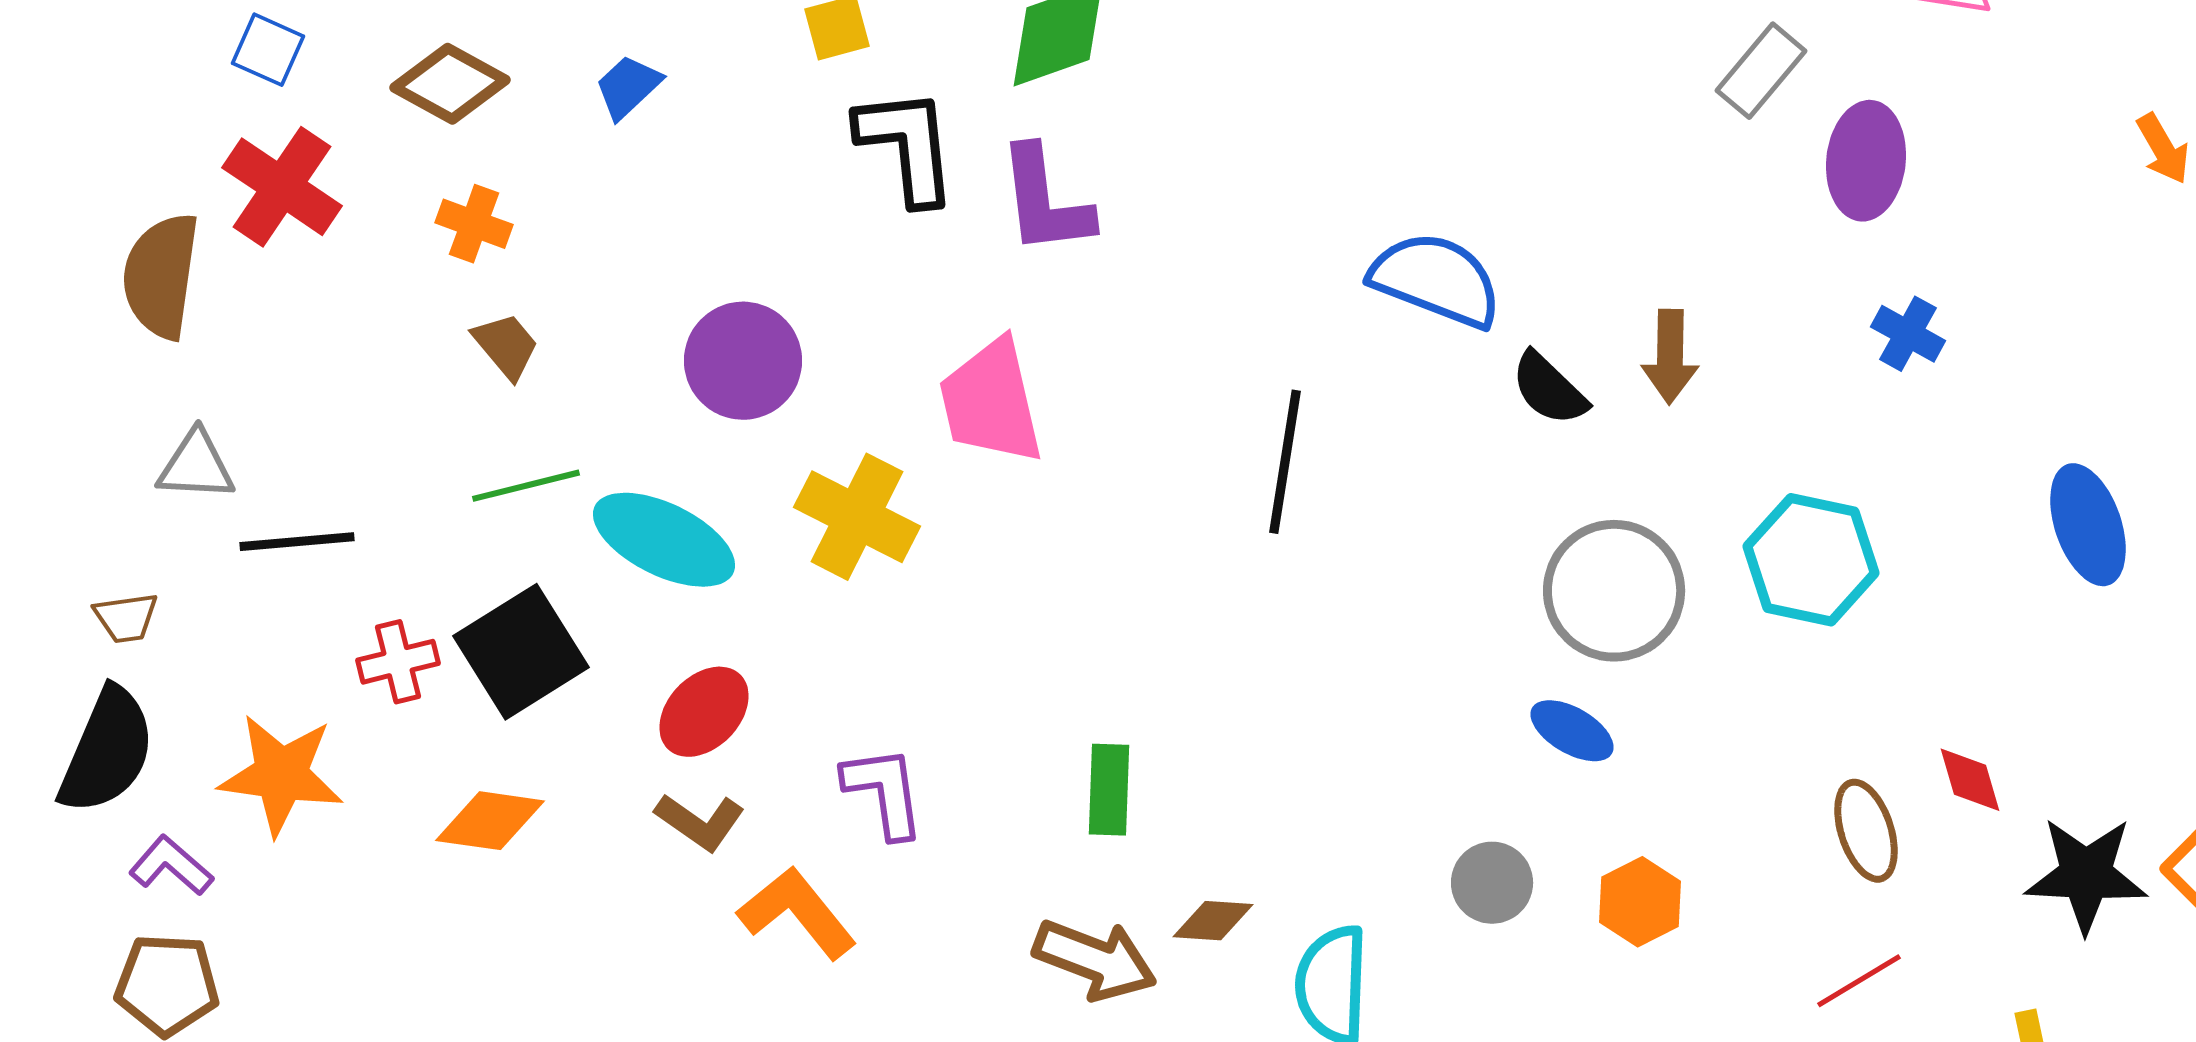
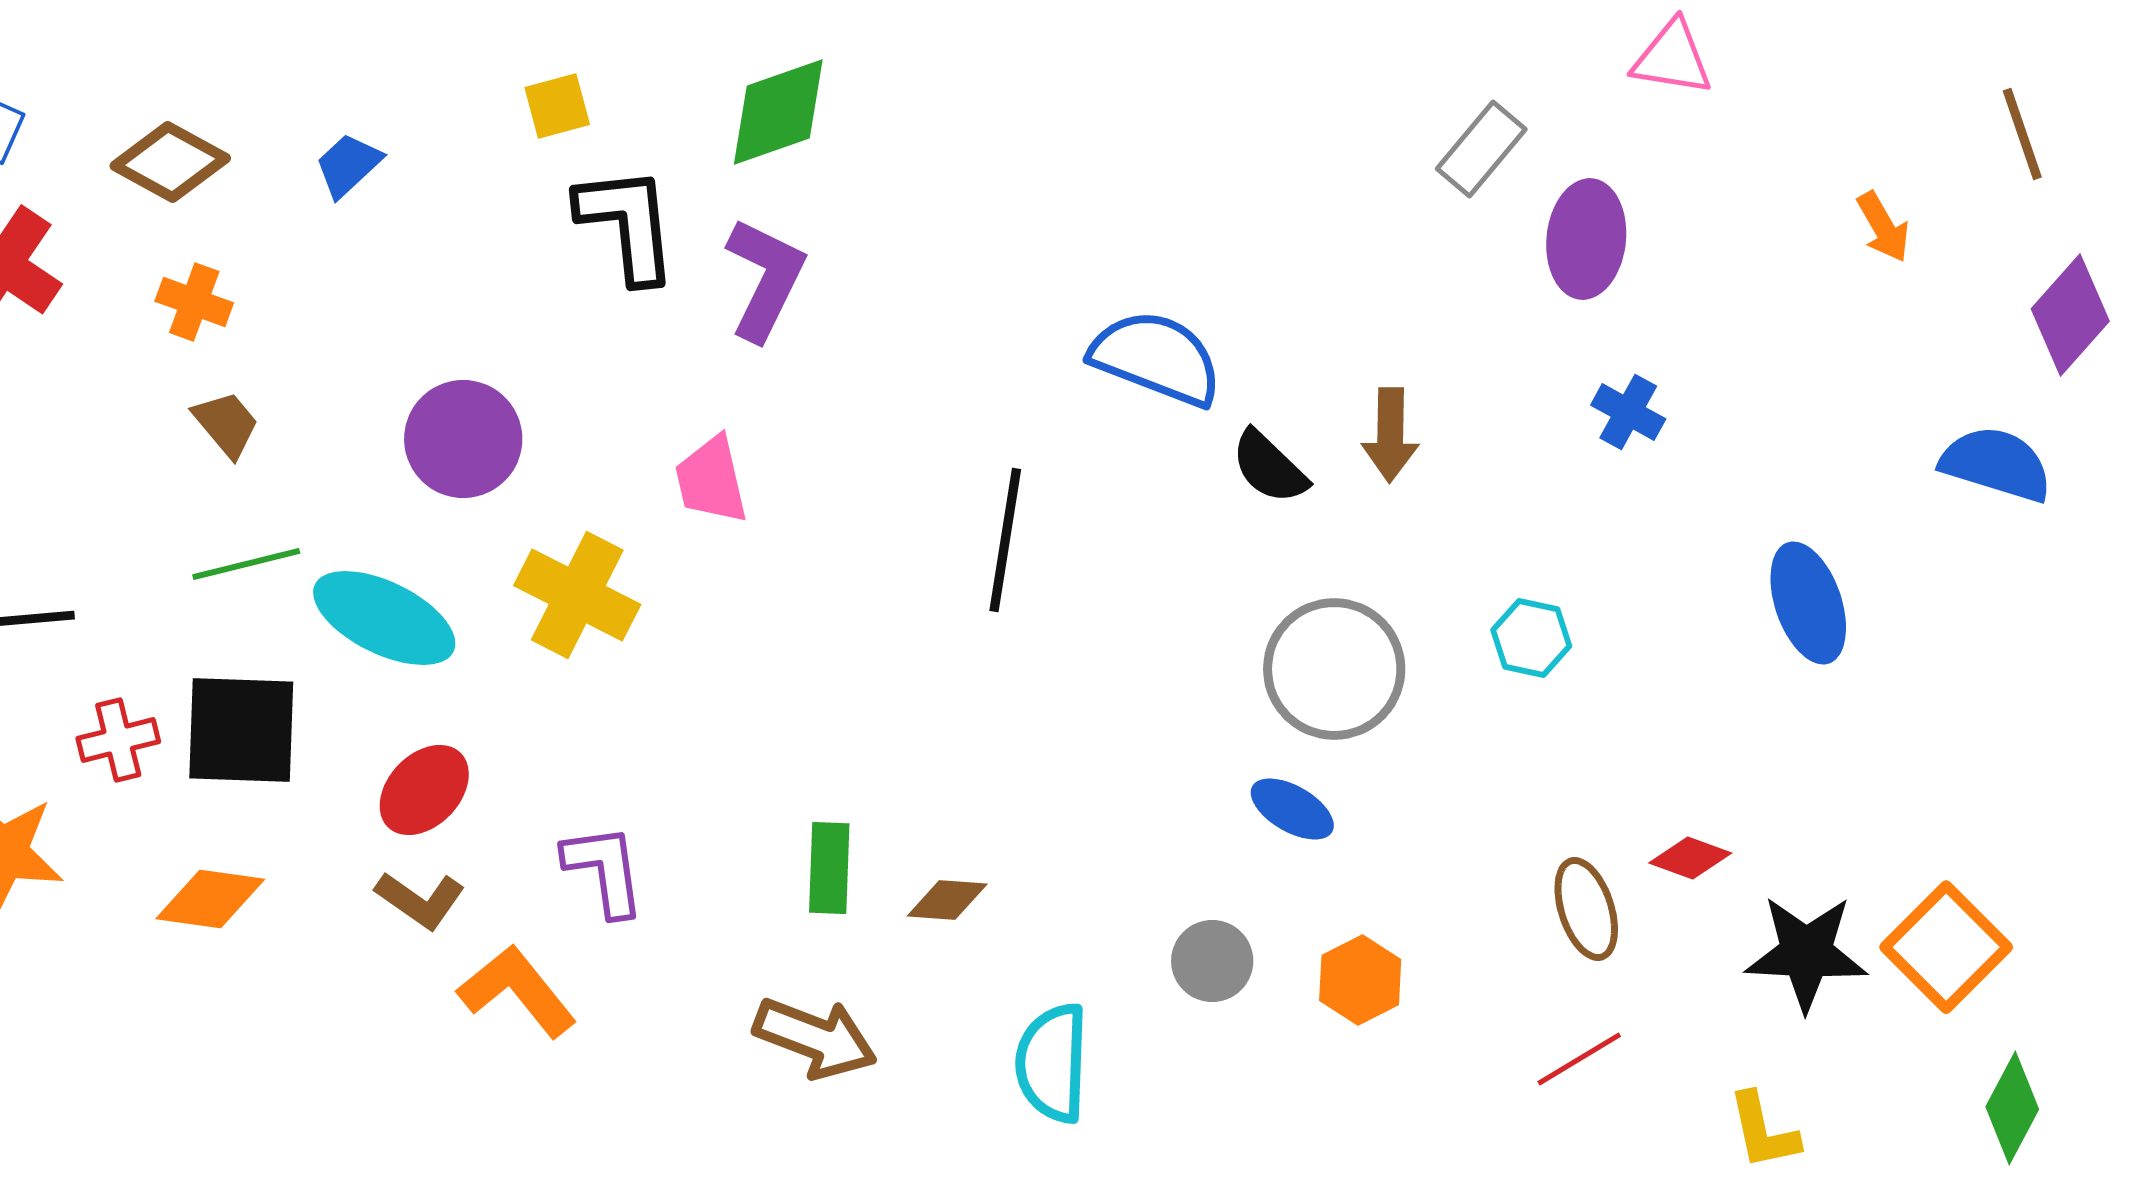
purple L-shape: (1045, 201) -> (765, 279), turned -147
pink trapezoid: (991, 402) -> (711, 480), size x0.7
cyan hexagon: (1811, 560) -> (1531, 638), size x0.6
black square: (521, 652) -> (241, 730), turned 34
red diamond: (1970, 780) -> (1690, 858), turned -54
brown diamond: (1213, 921) -> (947, 900), moved

